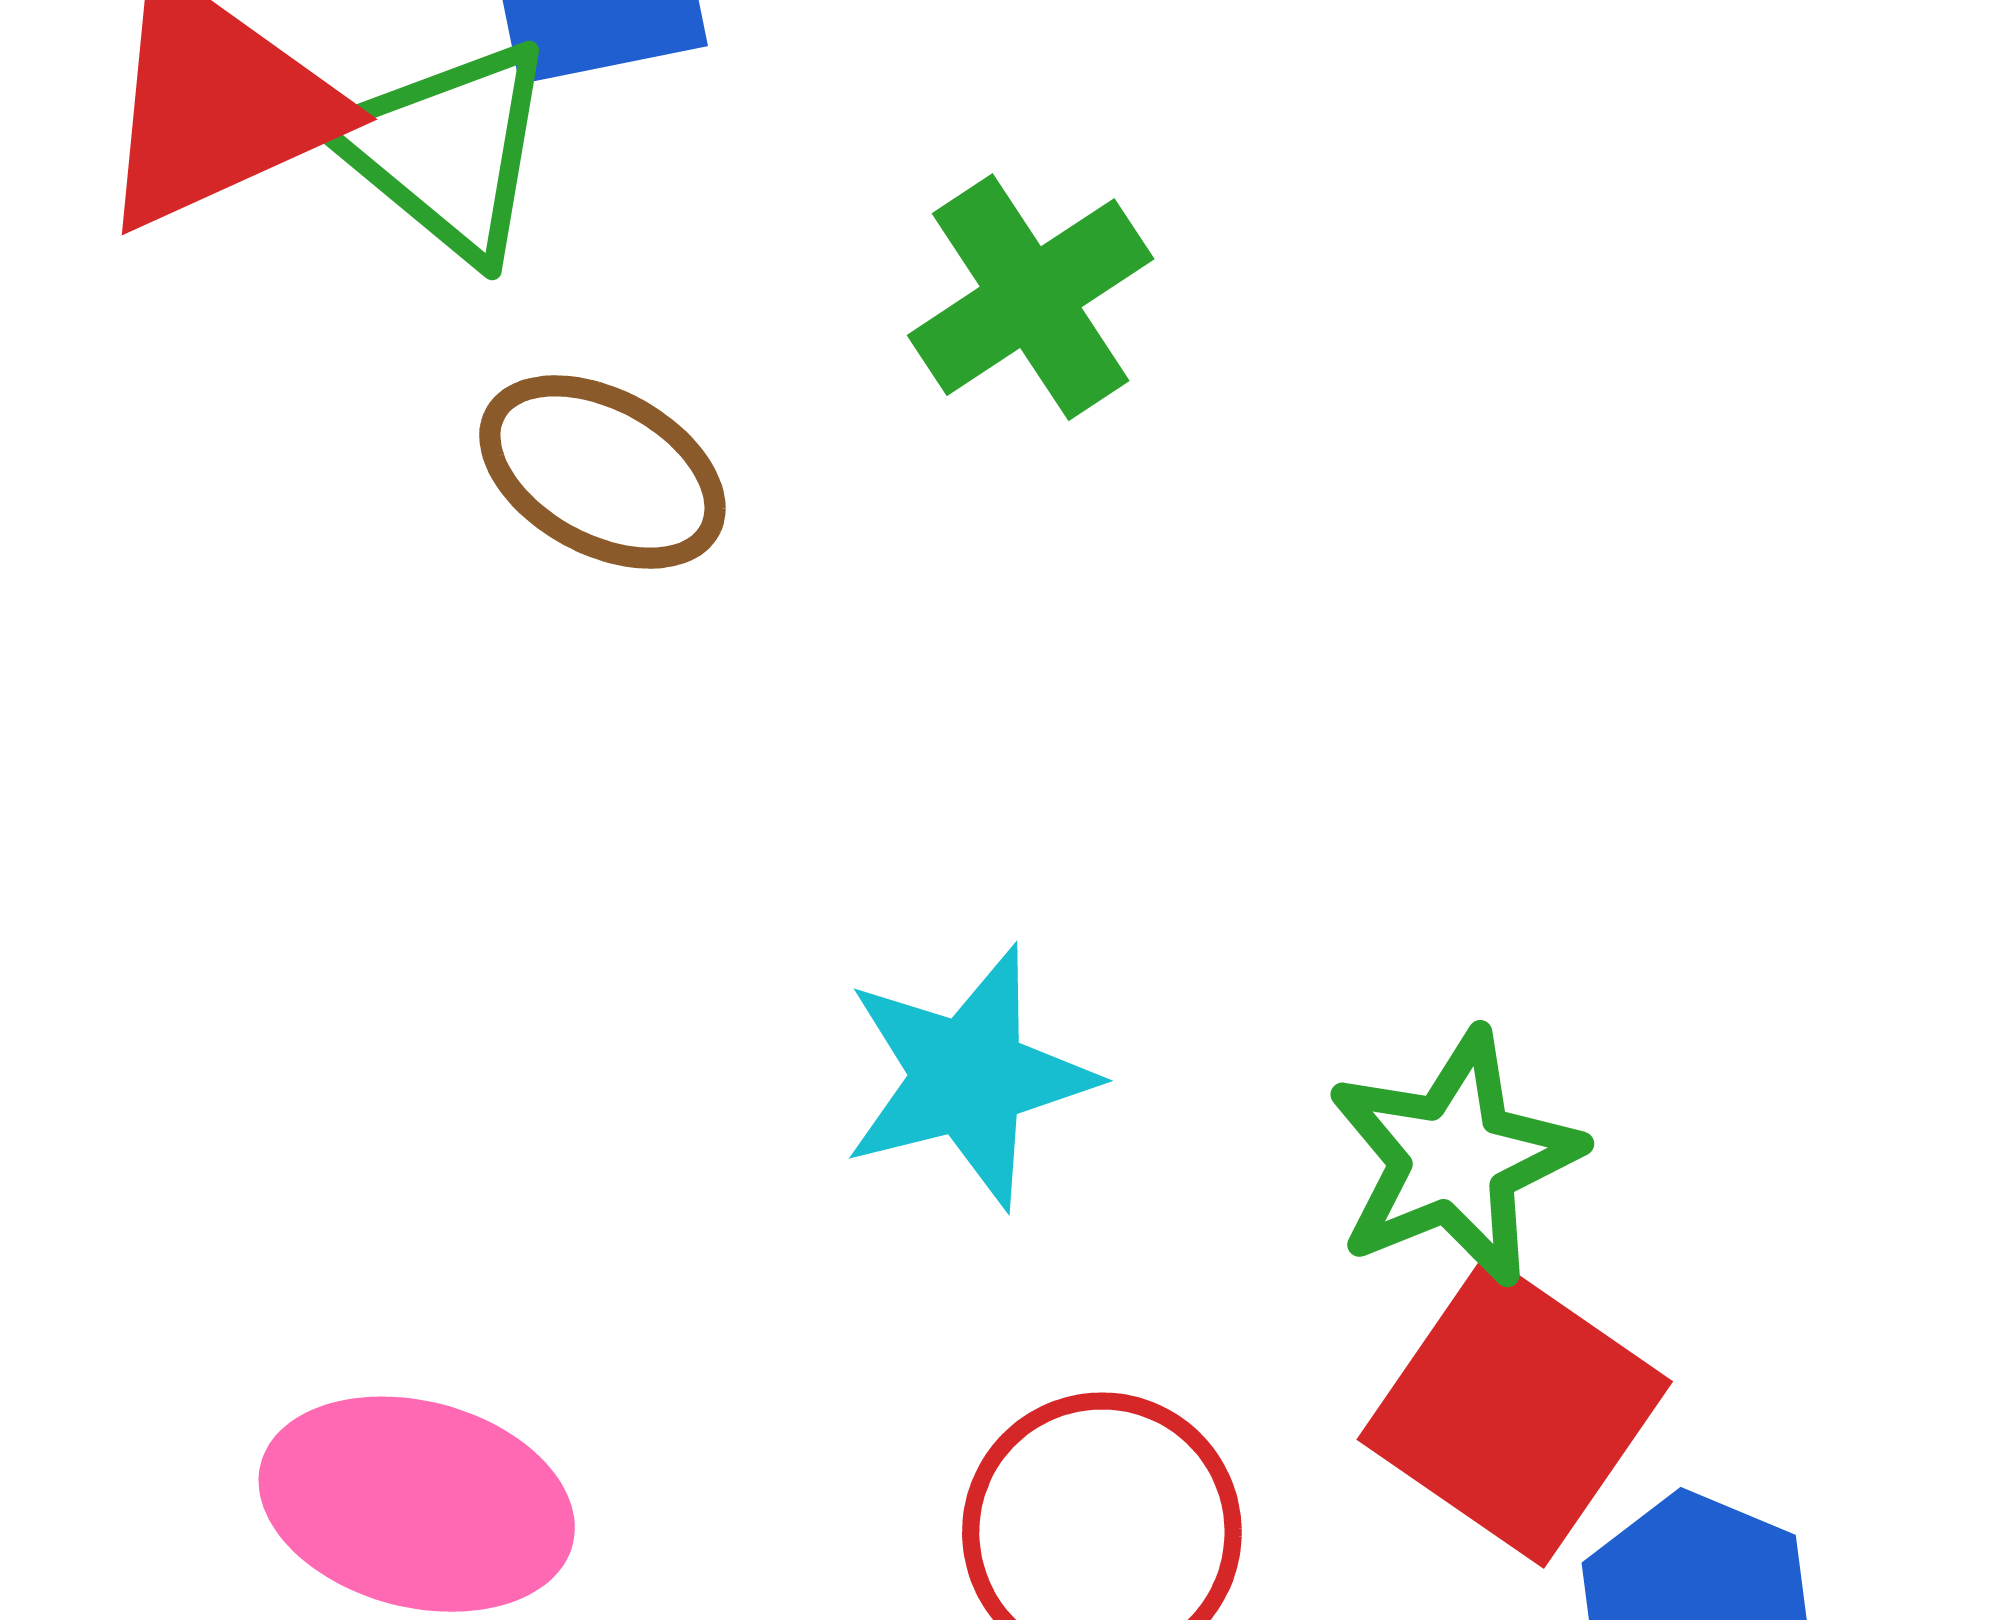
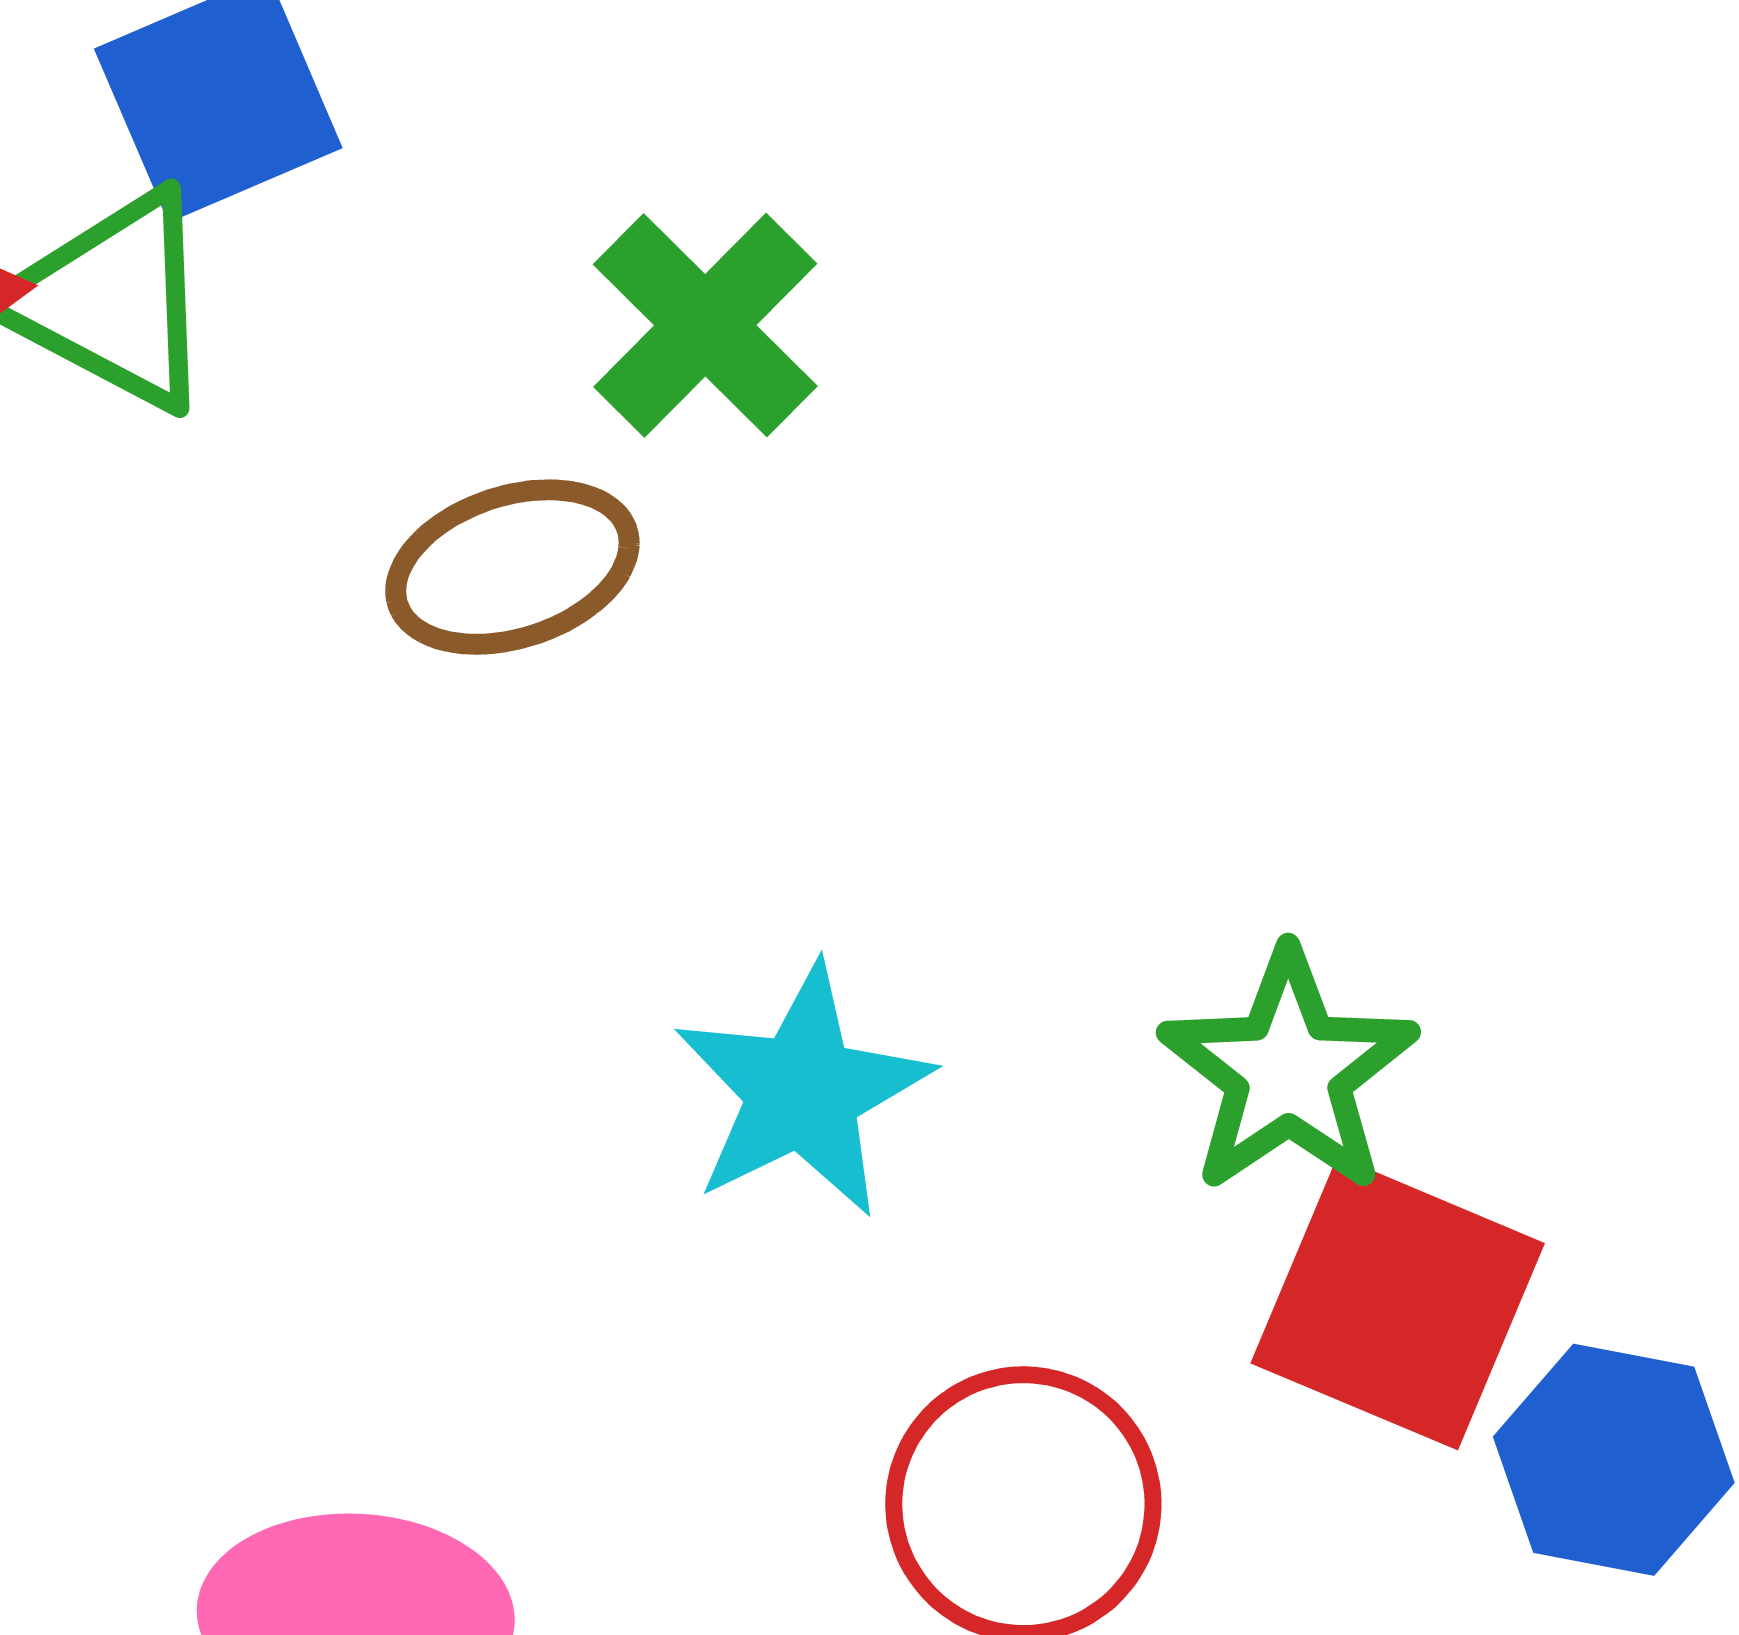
brown ellipse: (602, 472) -> (512, 567), moved, turned -35

